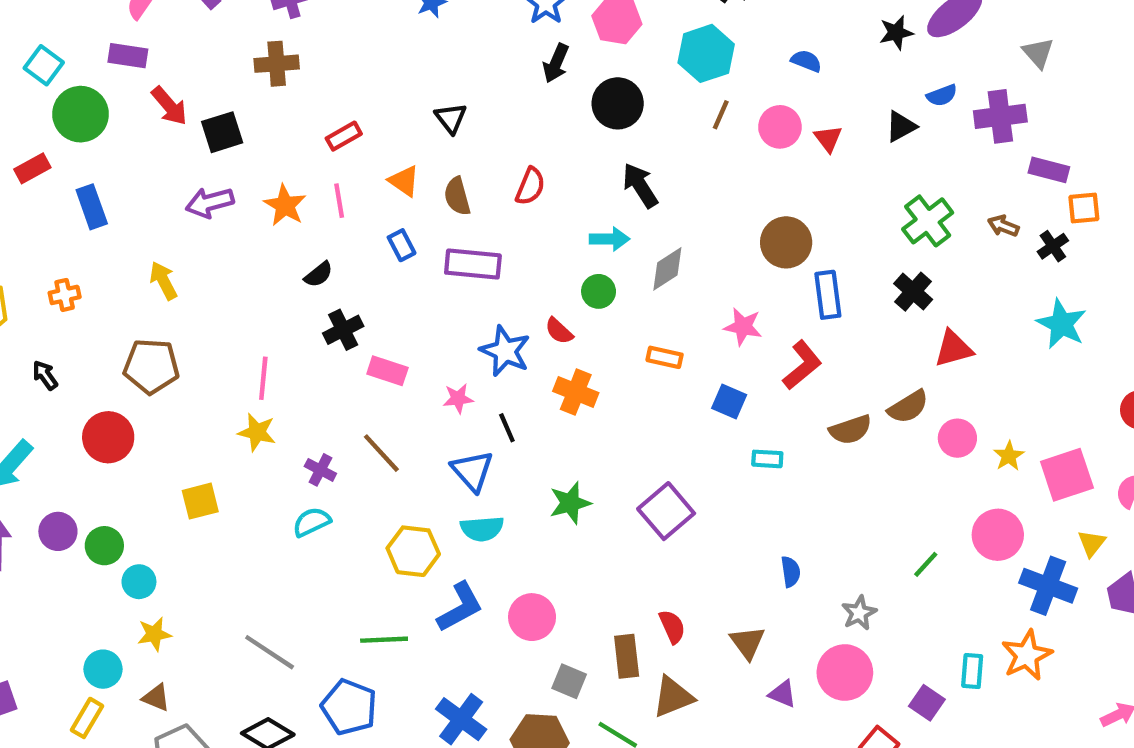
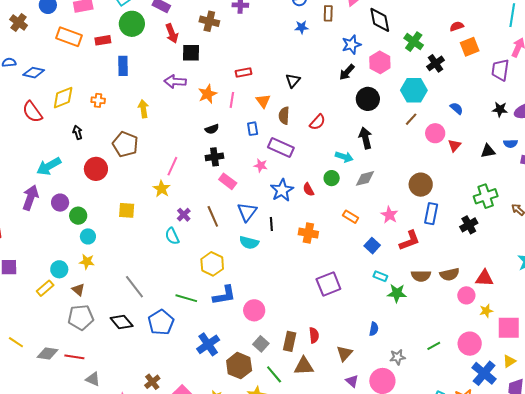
brown cross: (277, 64) -> (209, 21), moved
red triangle: (953, 349) -> (484, 278), moved
orange cross: (576, 392) -> (308, 233), moved, turned -30
pink star: (458, 398) -> (261, 165), moved
blue triangle: (472, 471) -> (247, 212), moved
green star: (570, 503) -> (397, 293), moved
cyan semicircle: (312, 522) -> (172, 236), turned -108
cyan semicircle: (482, 529) -> (249, 243), moved

